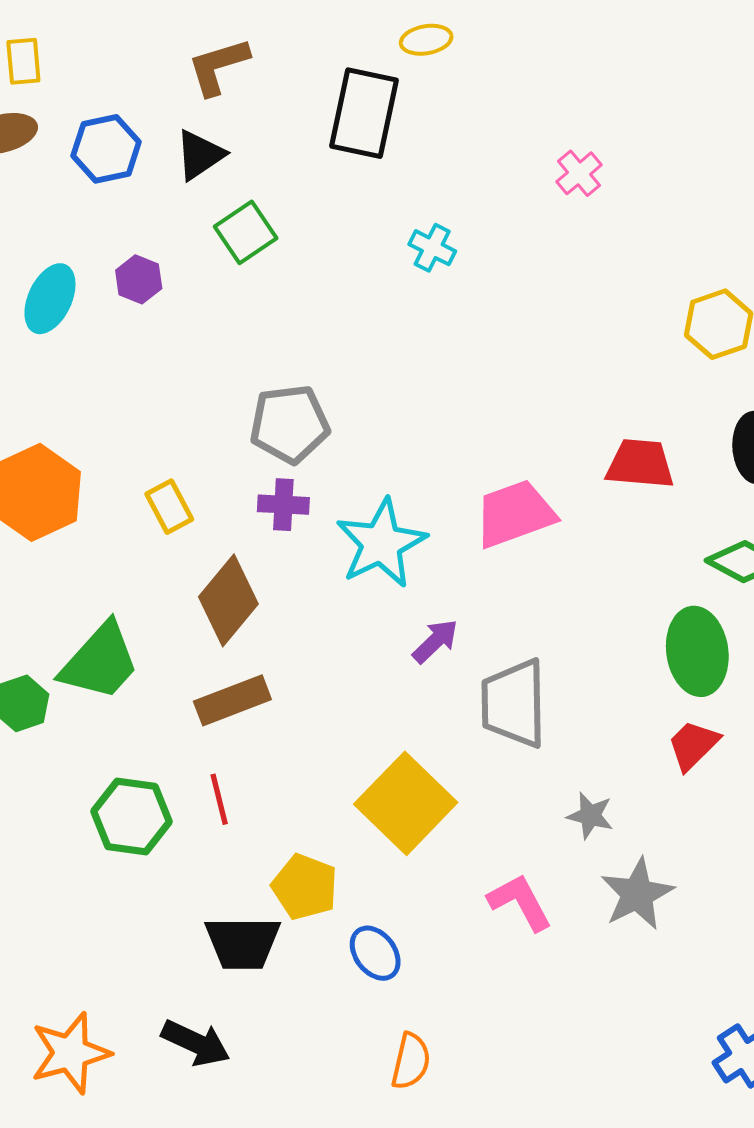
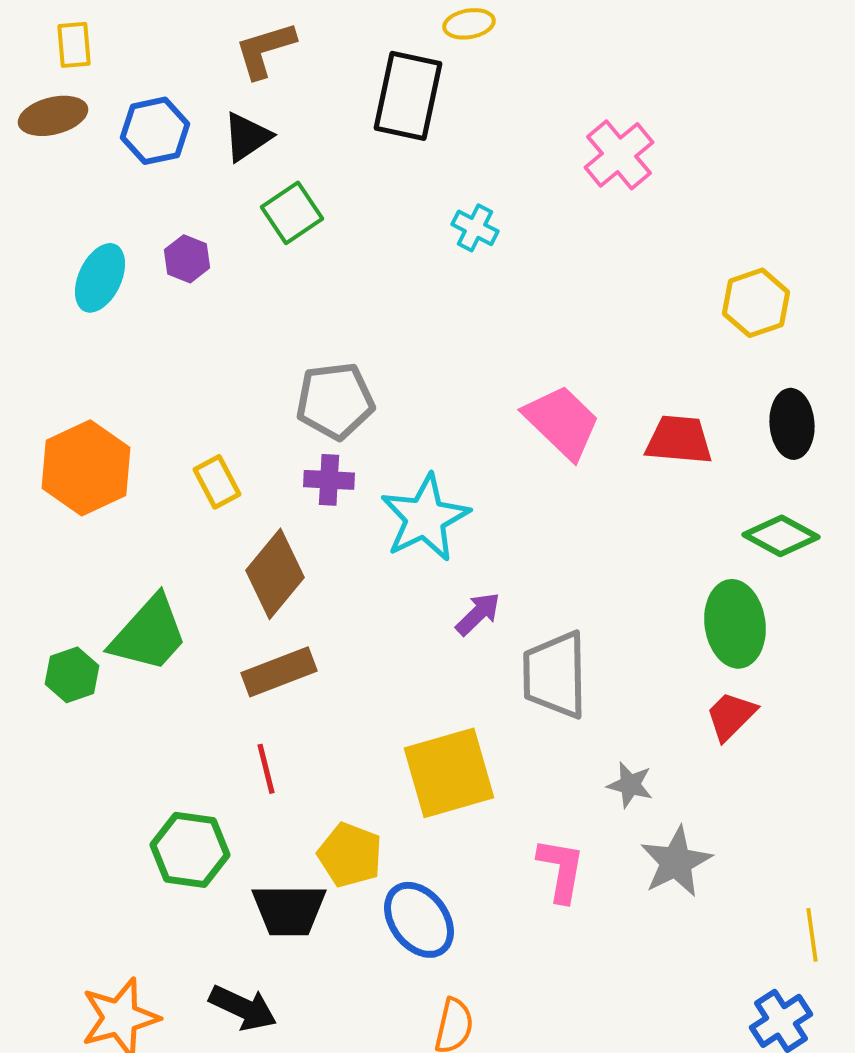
pink cross: (579, 173) -> (619, 155), size x1.5
pink trapezoid: (515, 514) -> (562, 422), moved, turned 64
yellow square: (406, 803) -> (449, 773), turned 30
green hexagon: (132, 817) -> (190, 850), moved
pink L-shape: (520, 902) -> (561, 870), turned 38
blue ellipse: (375, 953) -> (419, 920), size x1.4

